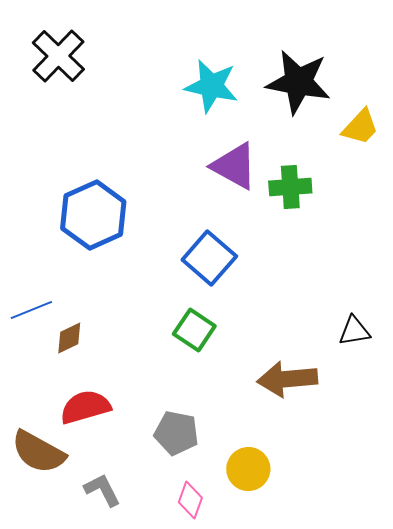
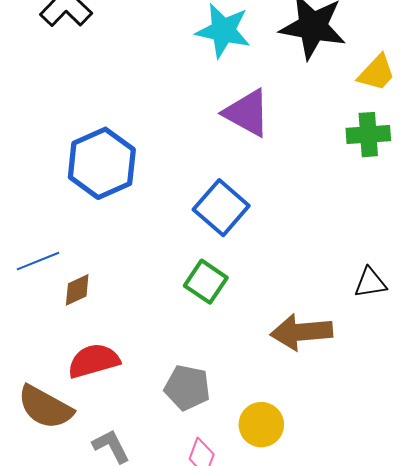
green cross: (290, 187) -> (368, 135), moved

